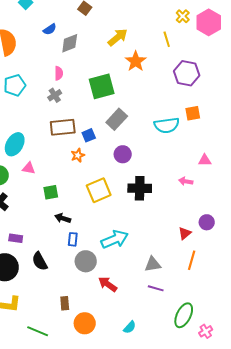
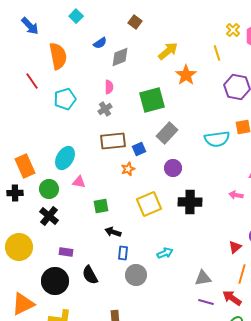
cyan arrow: (115, 239) -> (165, 253), size x0.6
red arrow: (108, 284) -> (232, 298), moved

